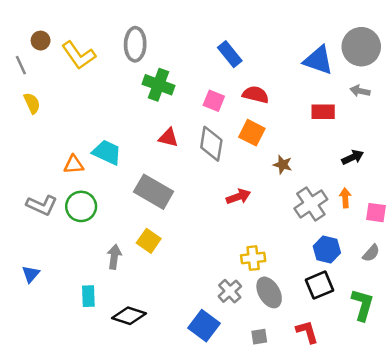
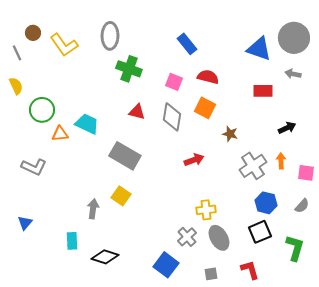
yellow semicircle: (32, 103) -> (16, 86), moved
green circle: (81, 206) -> (42, 110), moved

